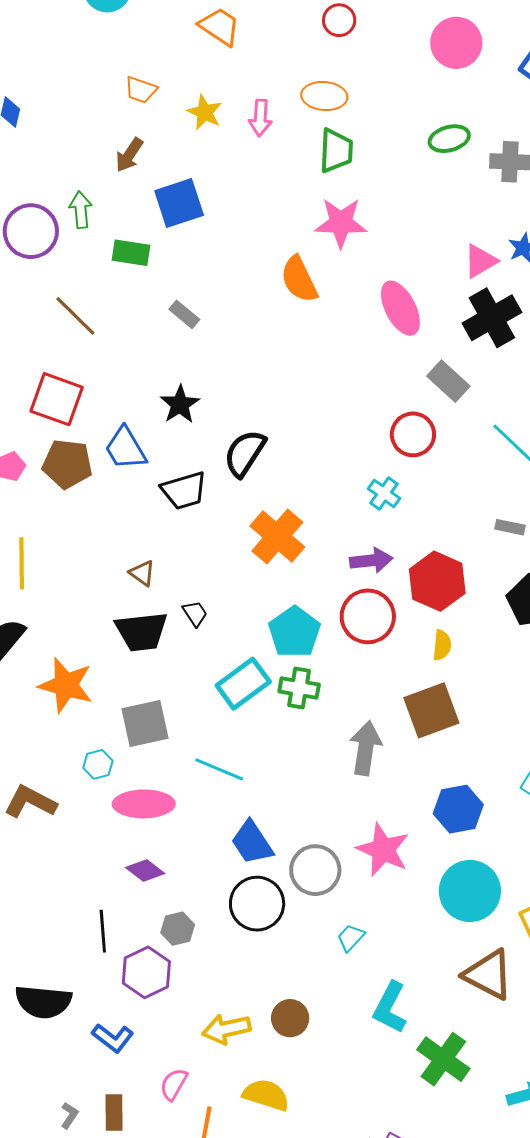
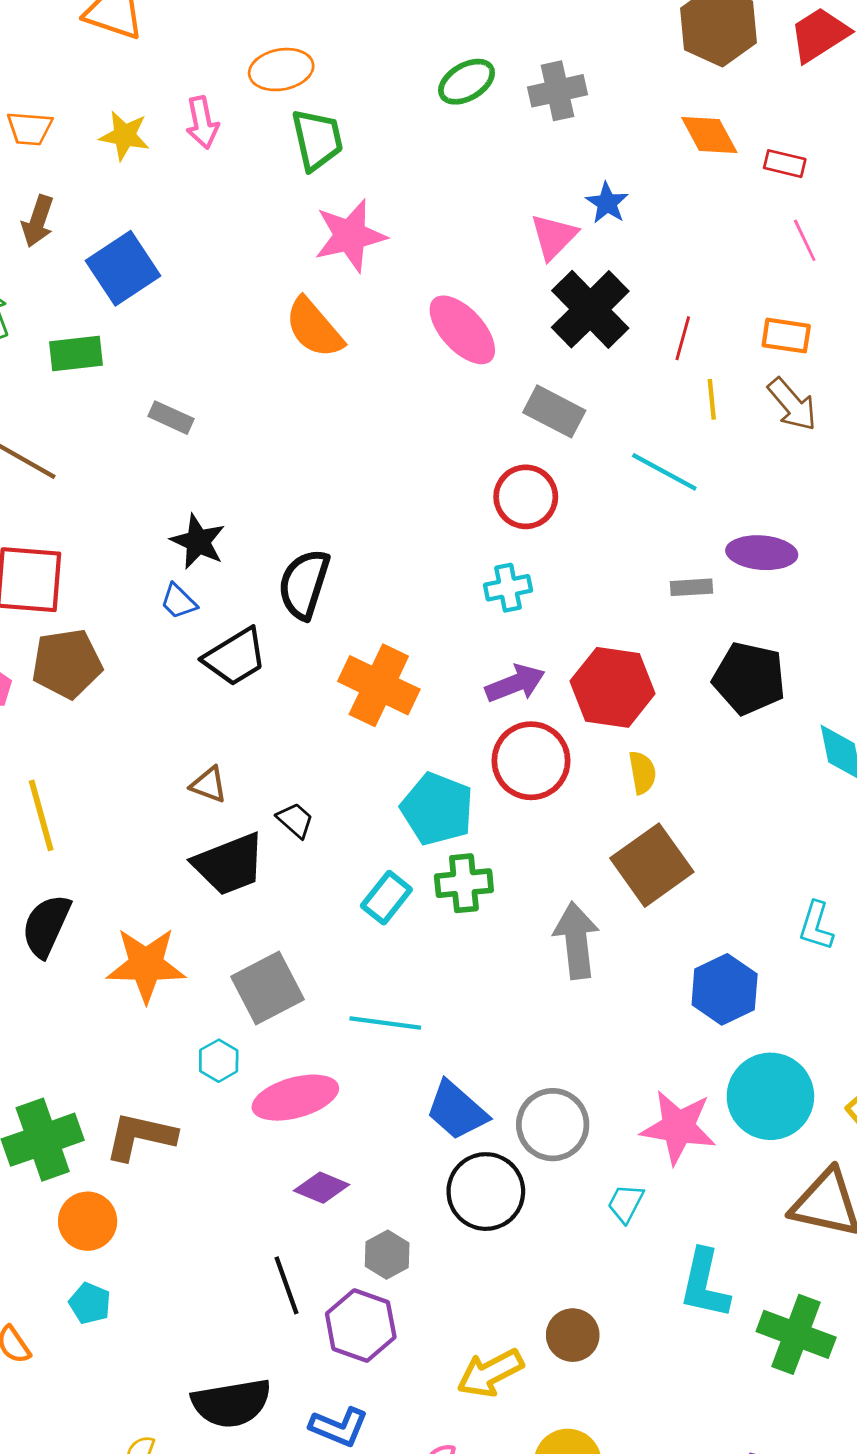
blue trapezoid: (125, 448) -> (179, 601), moved, size x0.6
cyan cross: (384, 493) -> (508, 588), turned -32
cyan rectangle: (243, 684) -> (386, 898), size x0.7
pink star: (383, 850) -> (678, 1127), moved

